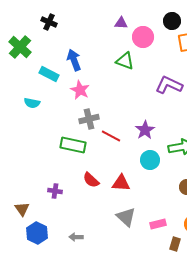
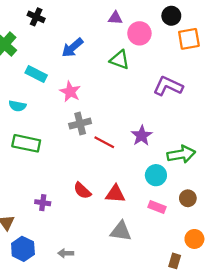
blue arrow: (74, 60) -> (72, 48), moved, turned -110
green rectangle: (73, 145) -> (26, 143), moved
cyan circle: (150, 160) -> (156, 175), moved
gray triangle: (126, 217) -> (121, 231), turned -35
pink rectangle: (158, 224) -> (157, 207), moved, turned 35

